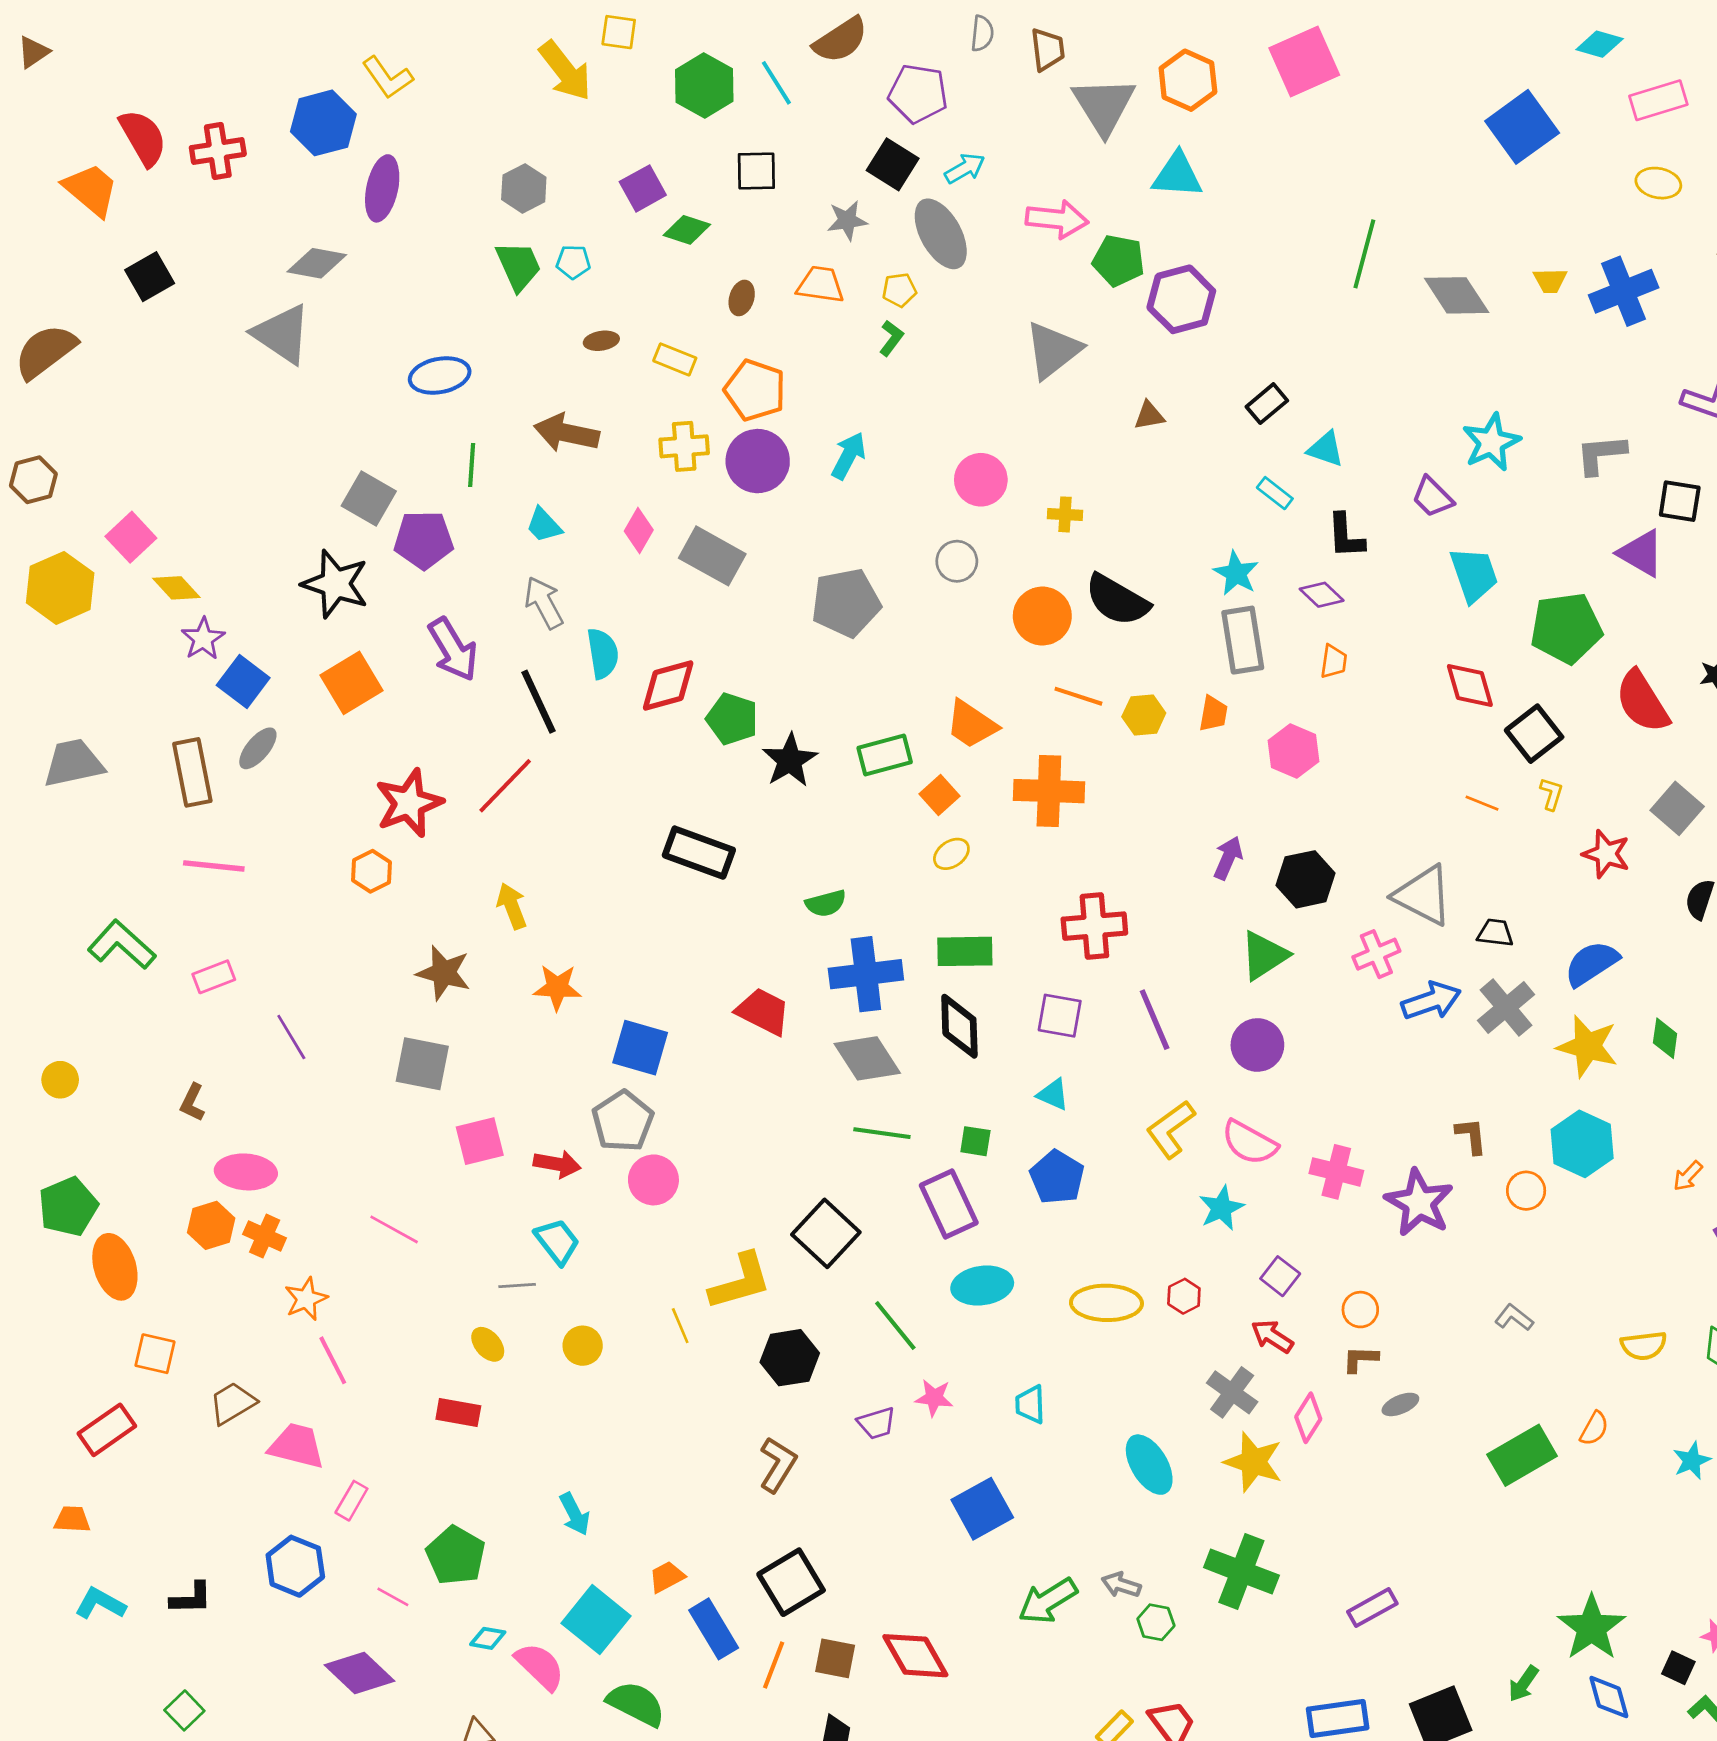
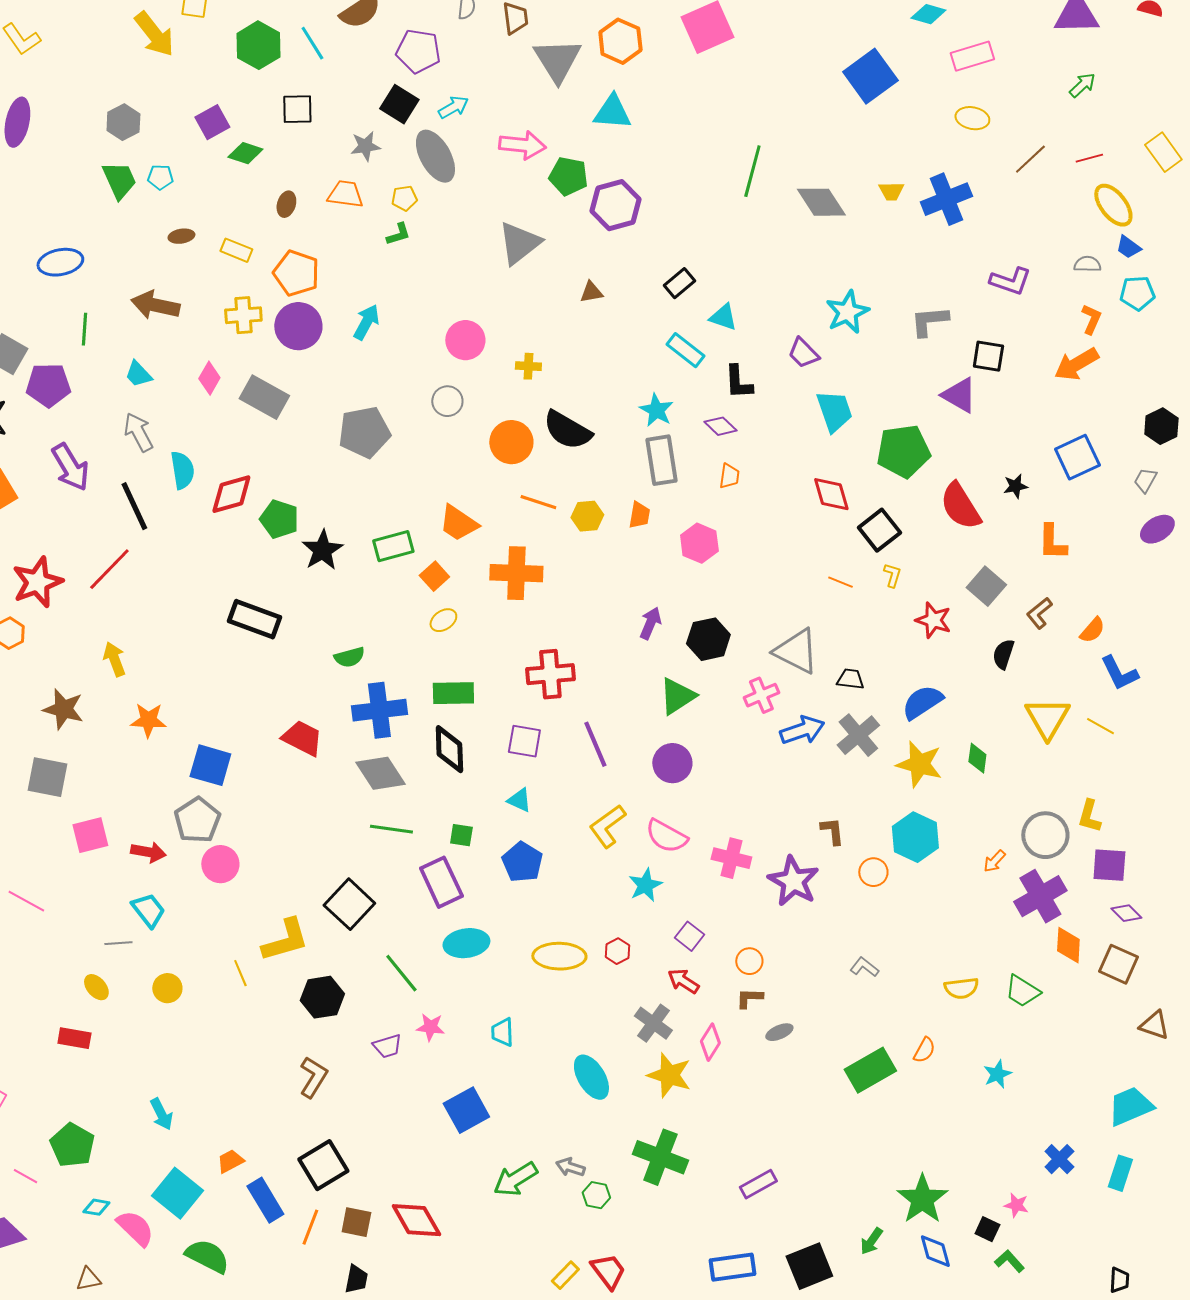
green L-shape: (891, 338) -> (398, 234), turned 36
cyan rectangle: (1275, 493) -> (685, 350), size x1.4

